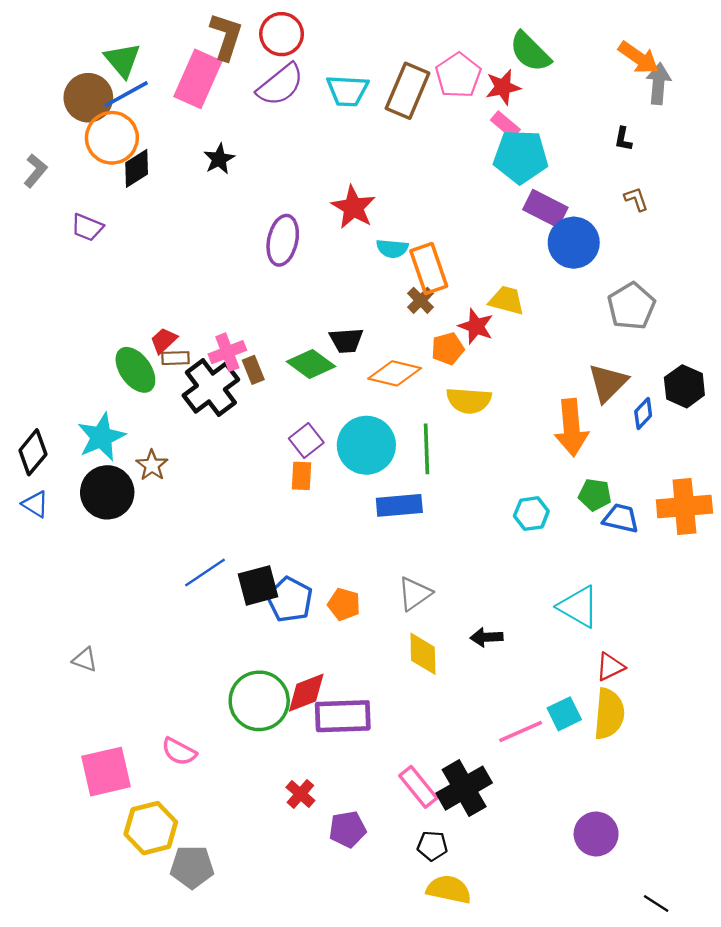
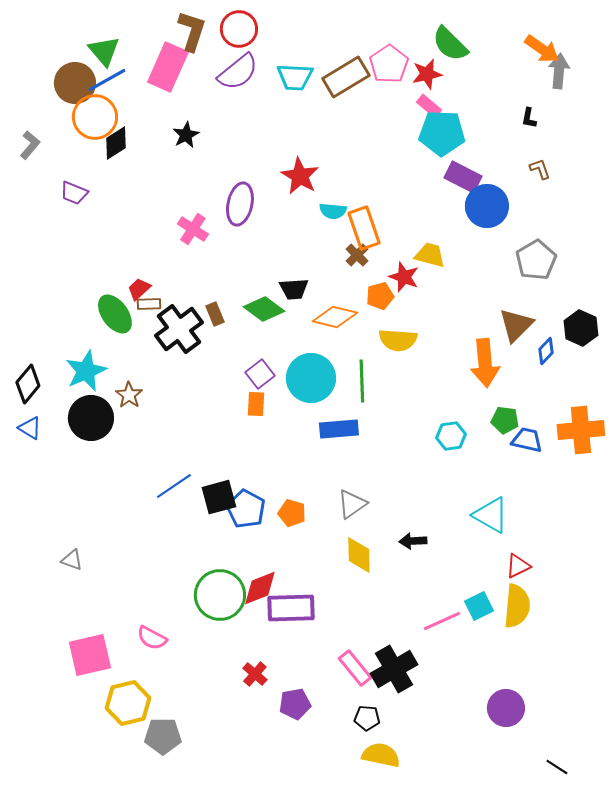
brown rectangle: (408, 91) -> (346, 77), turned 36
pink cross: (227, 352) -> (193, 229), moved, turned -36

